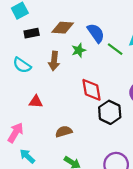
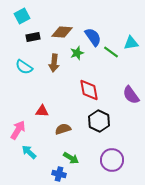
red triangle: (36, 102) -> (42, 111), moved
black hexagon: (110, 112) -> (99, 121), moved

